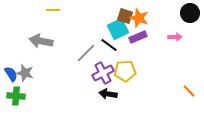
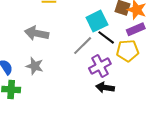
cyan square: (118, 29) -> (97, 21), moved
yellow pentagon: (125, 71) -> (128, 51), moved
gray star: (25, 73) -> (35, 66), moved

